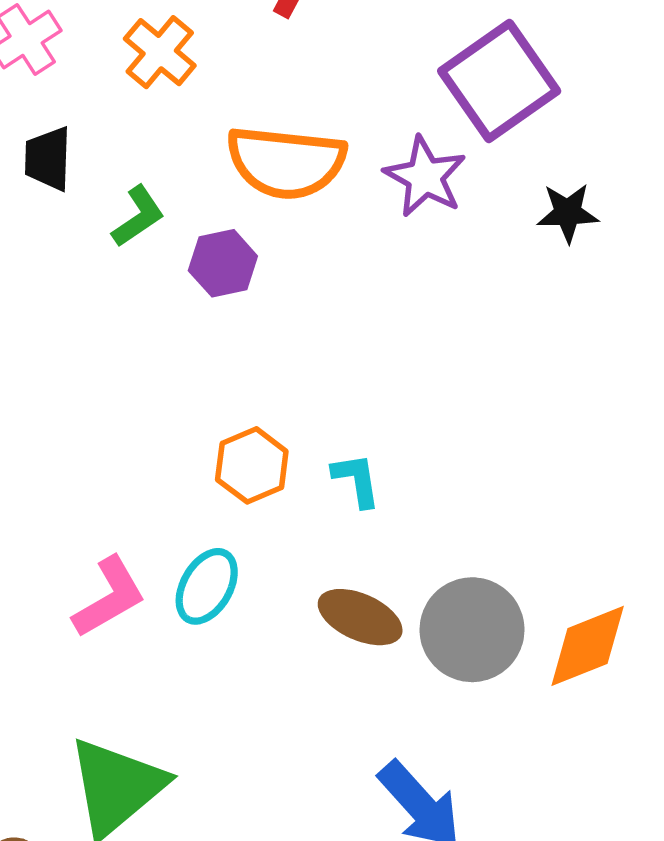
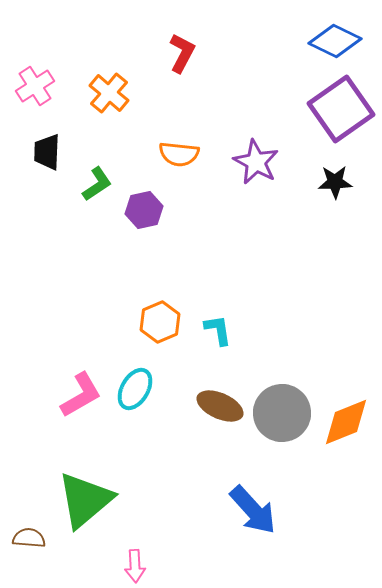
purple square: (499, 81) -> (341, 109), moved
orange semicircle: (286, 162) -> (179, 154), size x0.6

